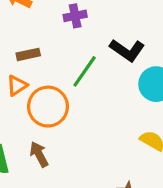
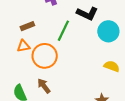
orange triangle: (17, 85) -> (24, 46), turned 32

